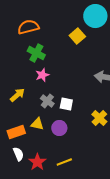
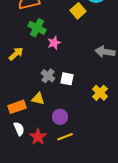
pink star: (42, 75) -> (54, 43), moved
yellow arrow: (17, 95) -> (16, 54), moved
purple circle: (59, 128) -> (60, 117), moved

